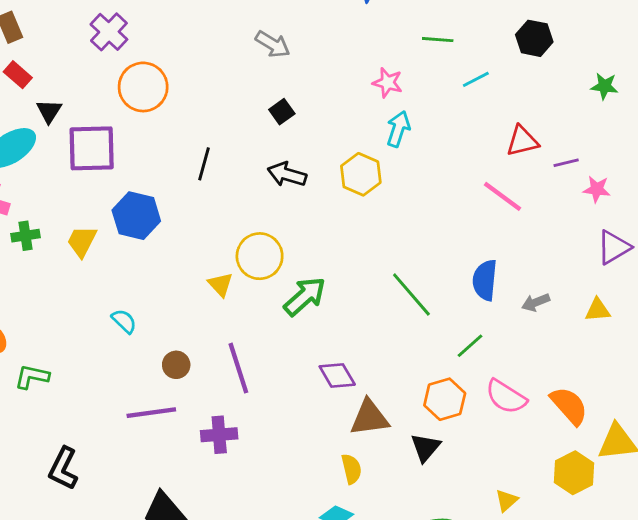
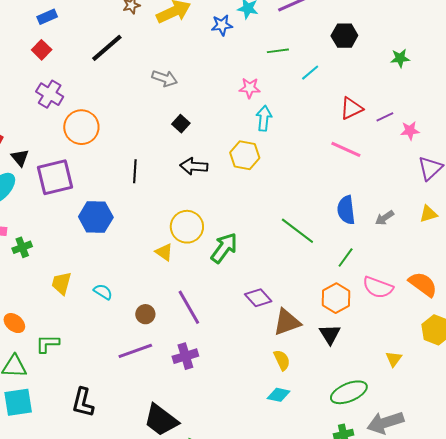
yellow trapezoid: (82, 241) -> (61, 283), moved

